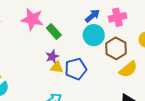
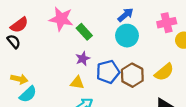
pink cross: (117, 17) -> (167, 23), moved
brown hexagon: (116, 48) -> (132, 75), moved
yellow triangle: (57, 67) -> (77, 83), moved

